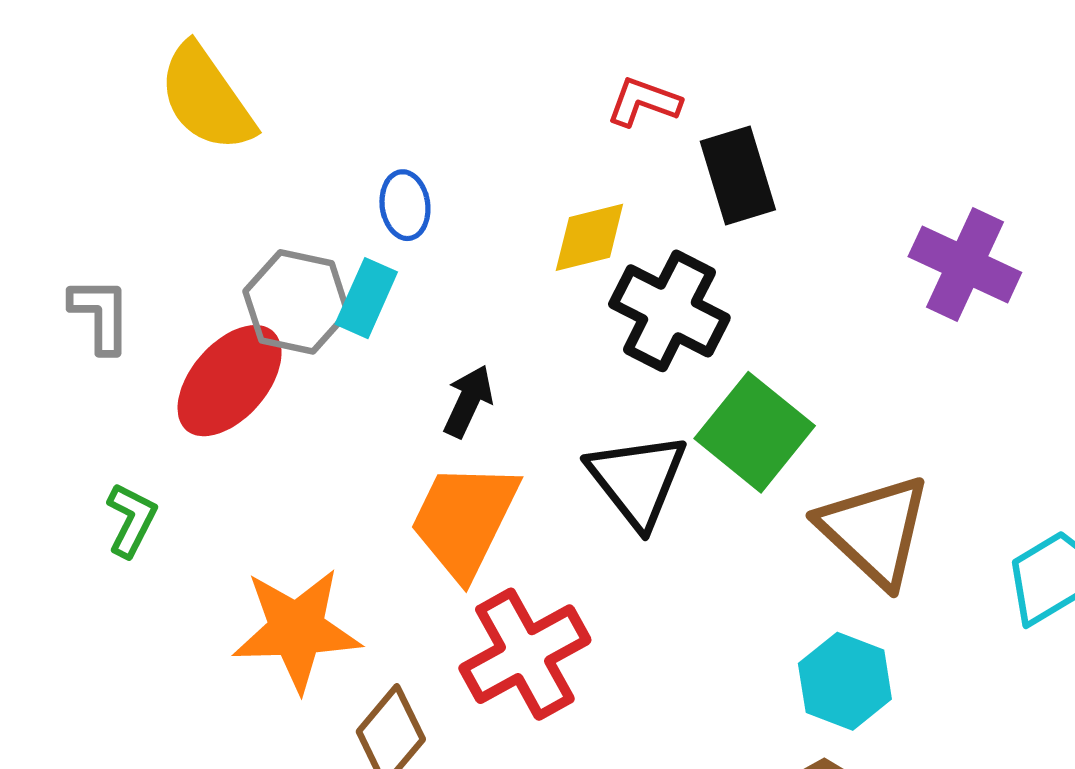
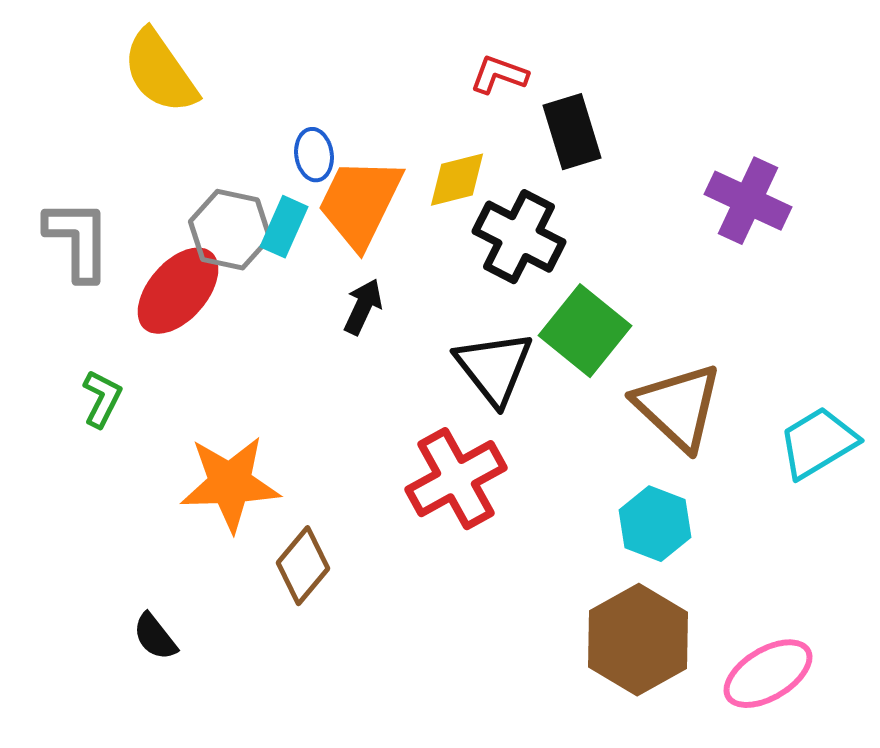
gray L-shape: (100, 315) -> (78, 240), size x1.4
orange trapezoid: (464, 520) -> (360, 203), moved
red cross: (525, 654) -> (456, 479), moved

